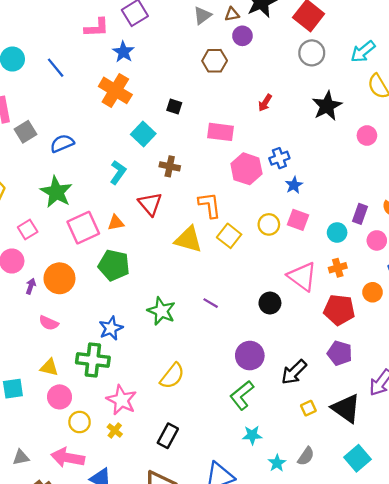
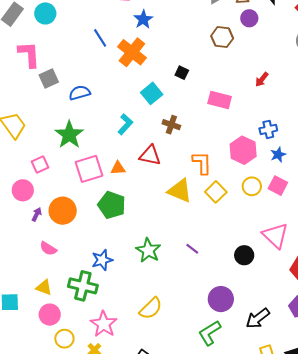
blue line: (56, 68) -> (100, 38), moved
pink hexagon: (246, 169) -> (243, 150), moved
red triangle: (150, 204) -> (150, 155), turned -45

